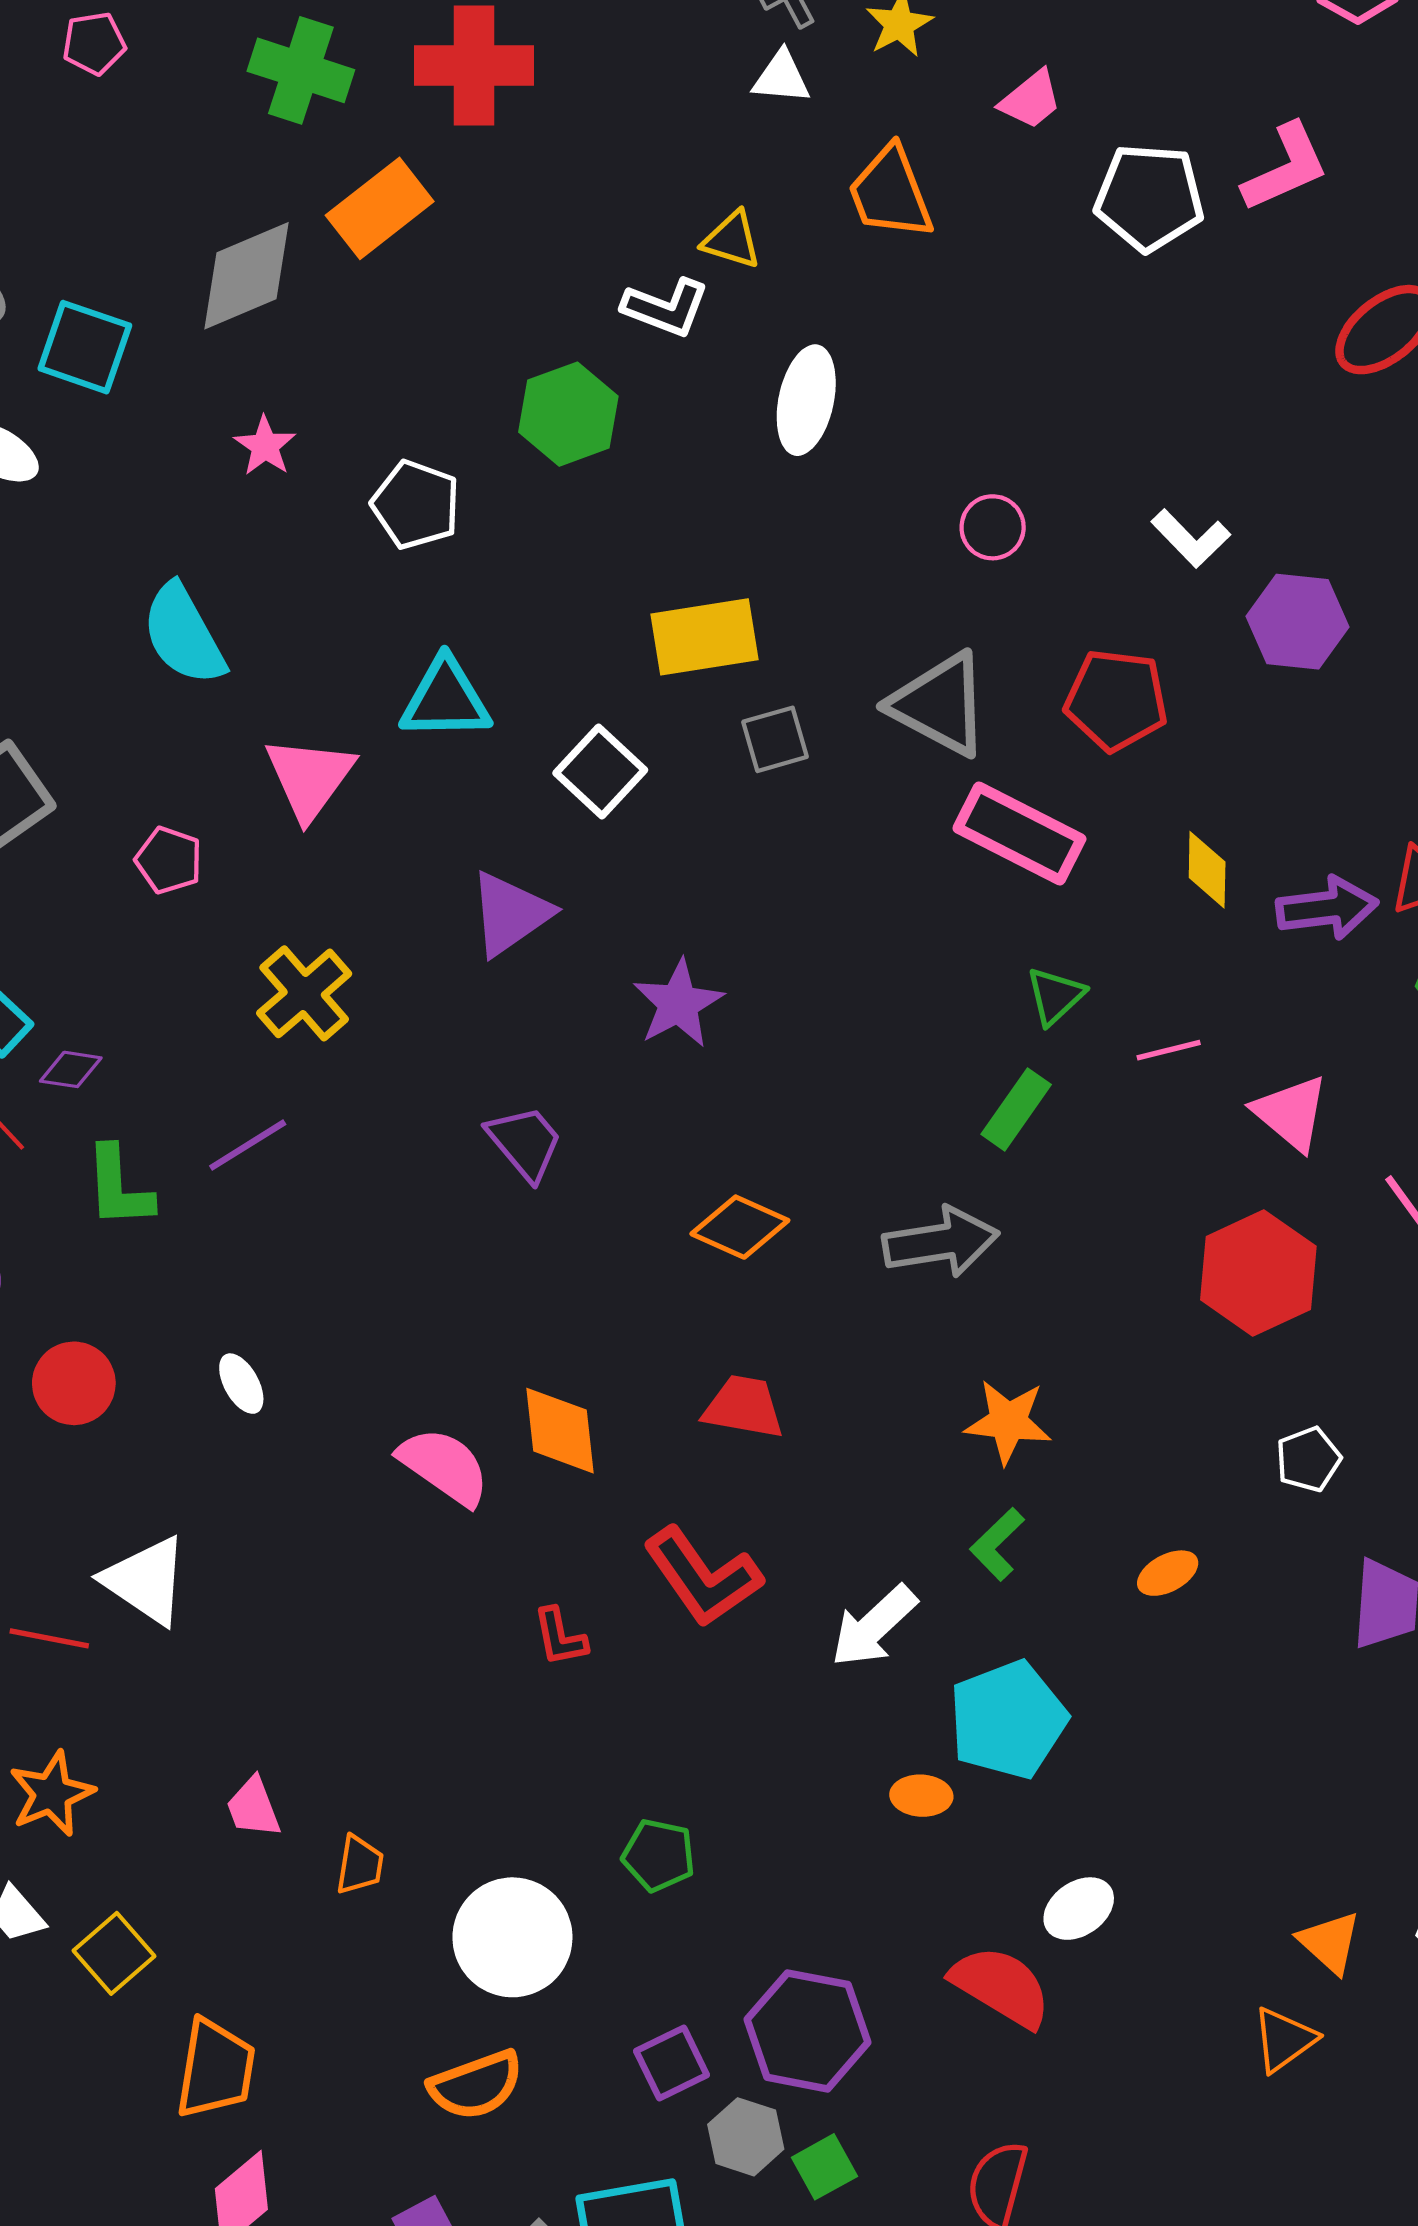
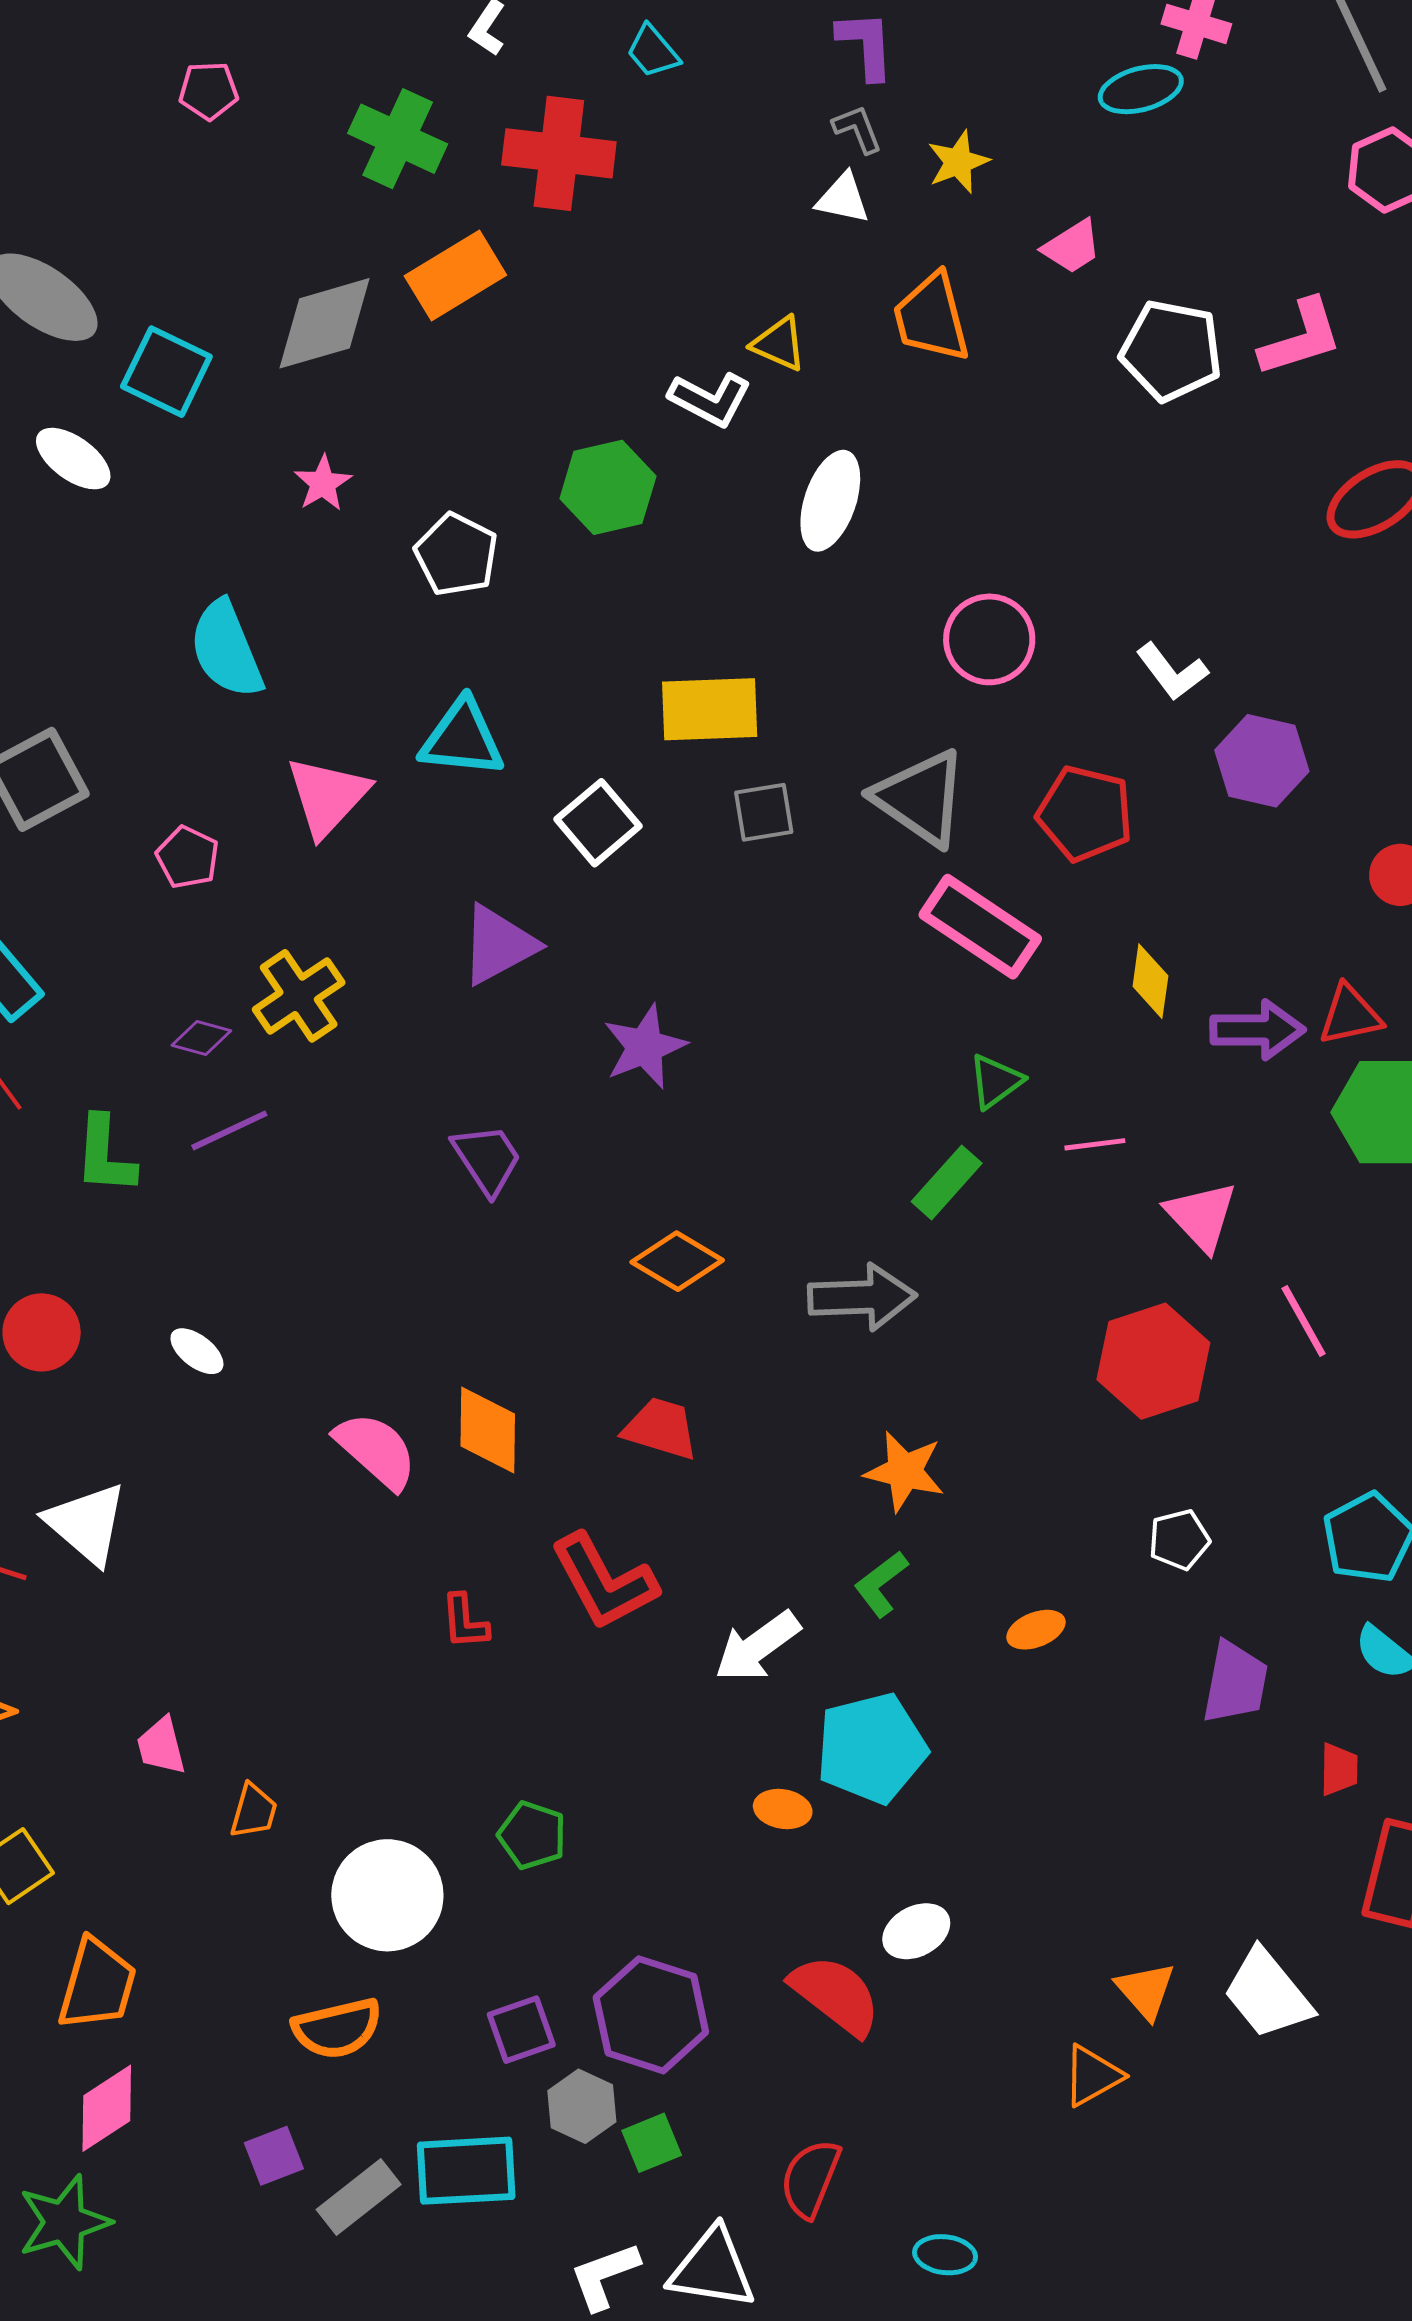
pink circle: (993, 527) -> (989, 639), size x1.5
purple diamond: (71, 1069) -> (201, 1038), moved
white ellipse: (241, 1384) -> (197, 1351), turned -30

